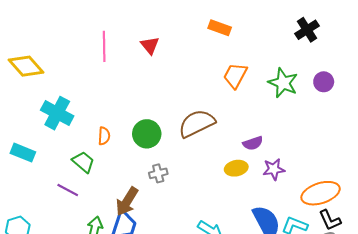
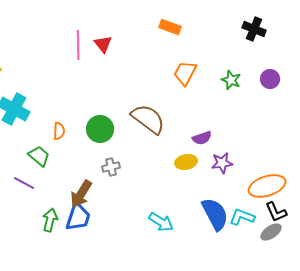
black cross: (307, 30) -> (254, 29), turned -35
pink line: (104, 46) -> (78, 45), moved
green star: (283, 83) -> (231, 80), size x0.7
brown semicircle: (197, 123) -> (148, 119), turned 63

